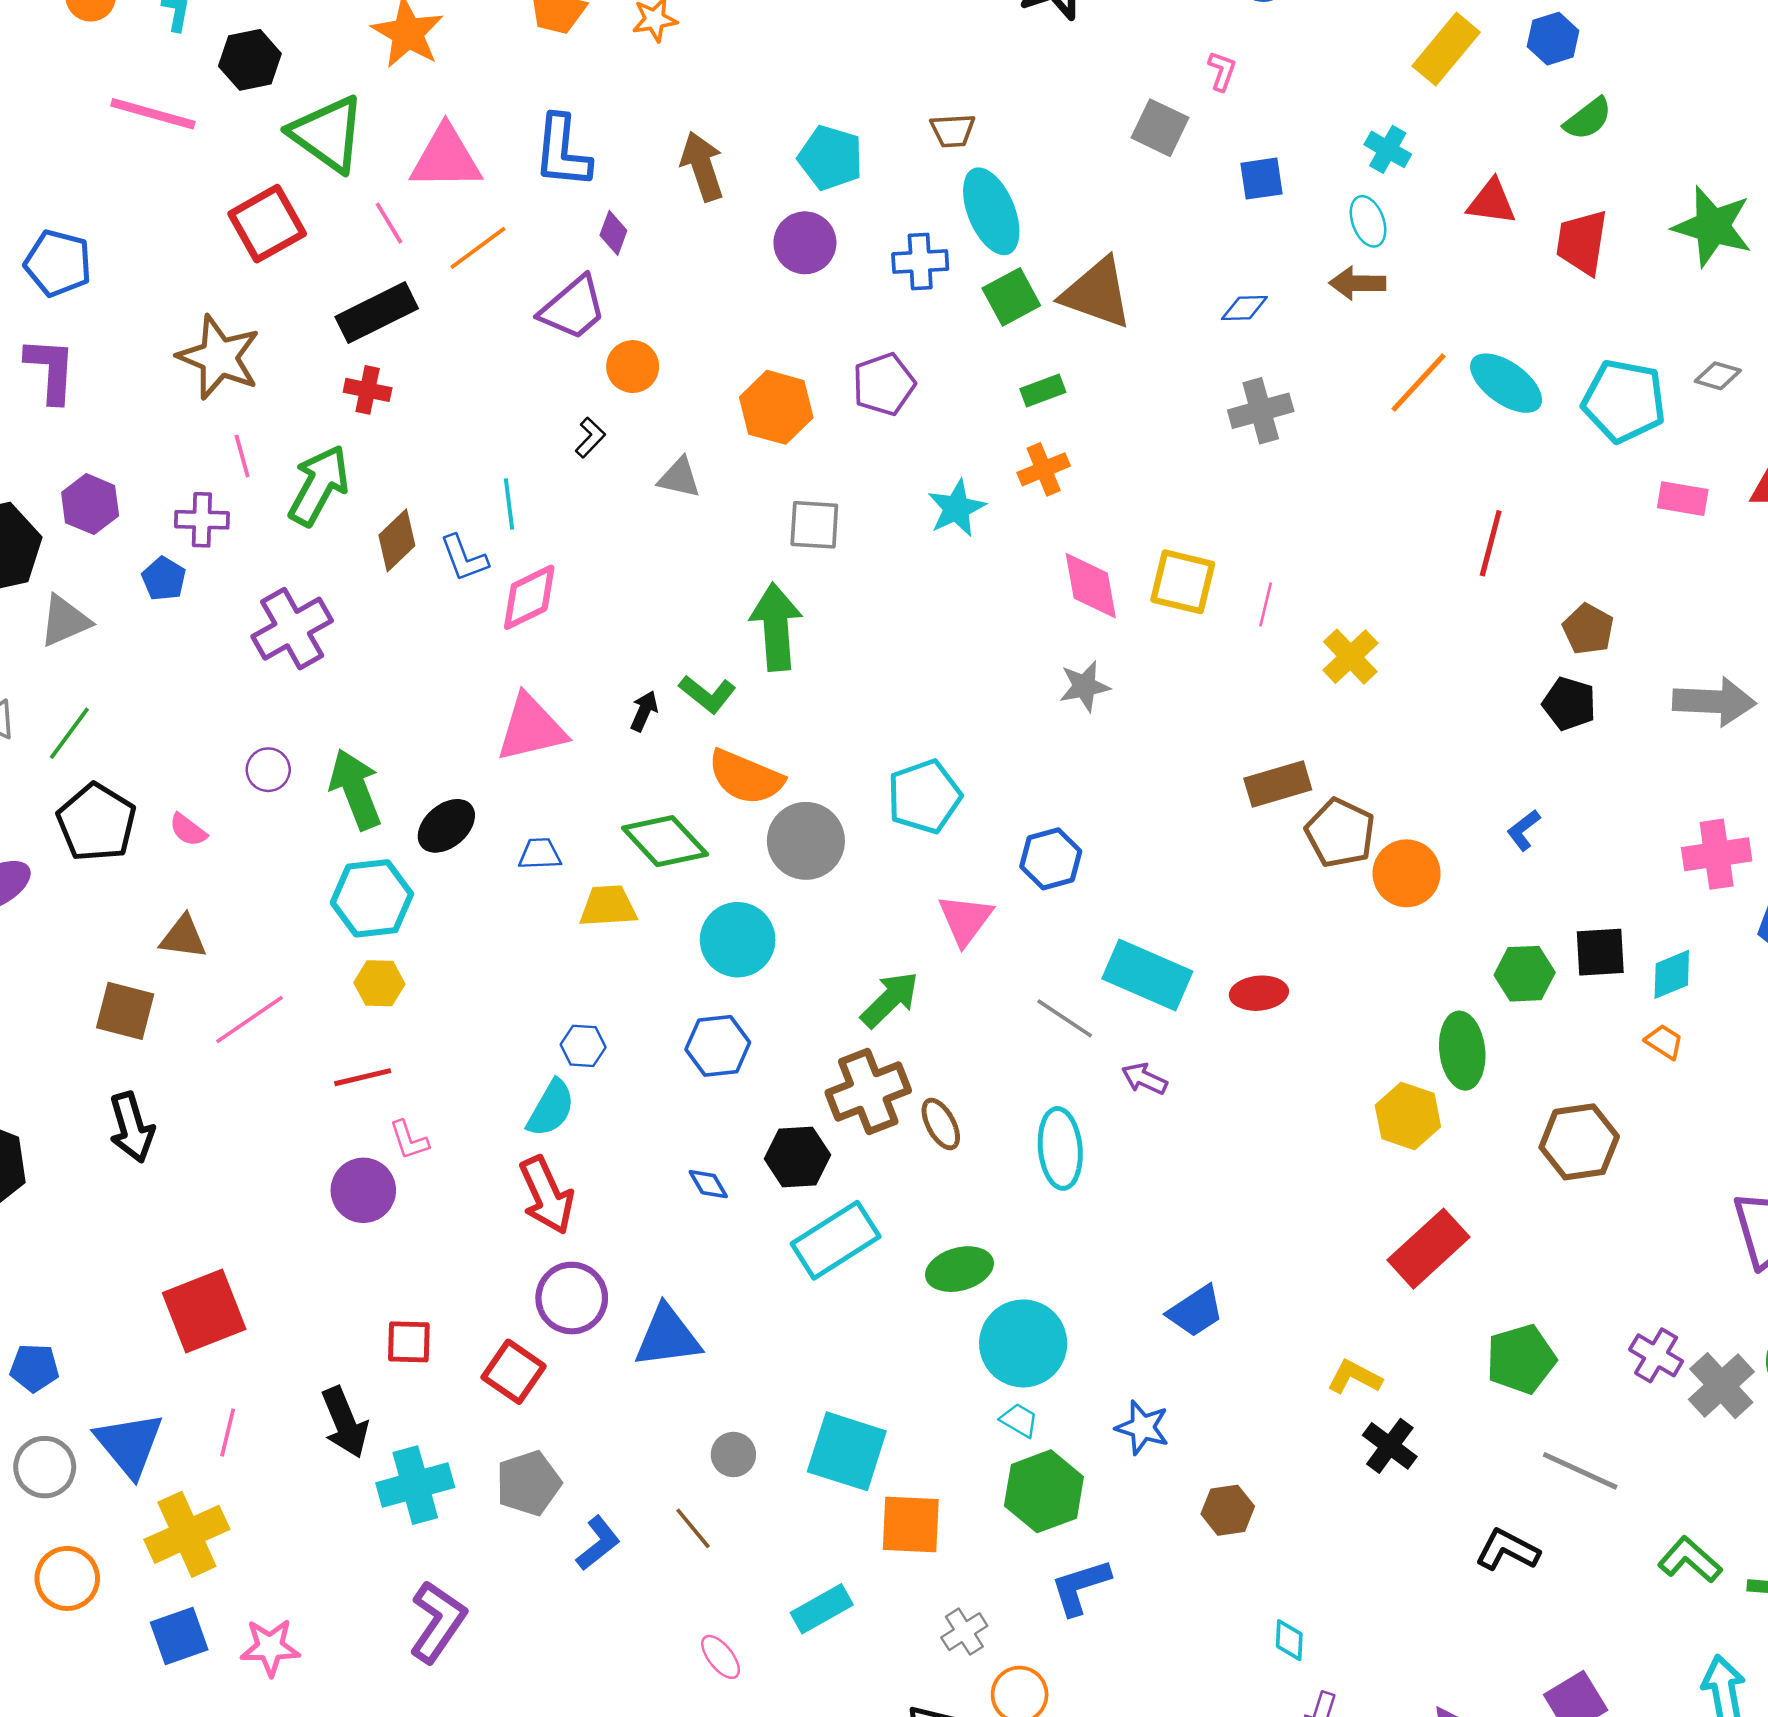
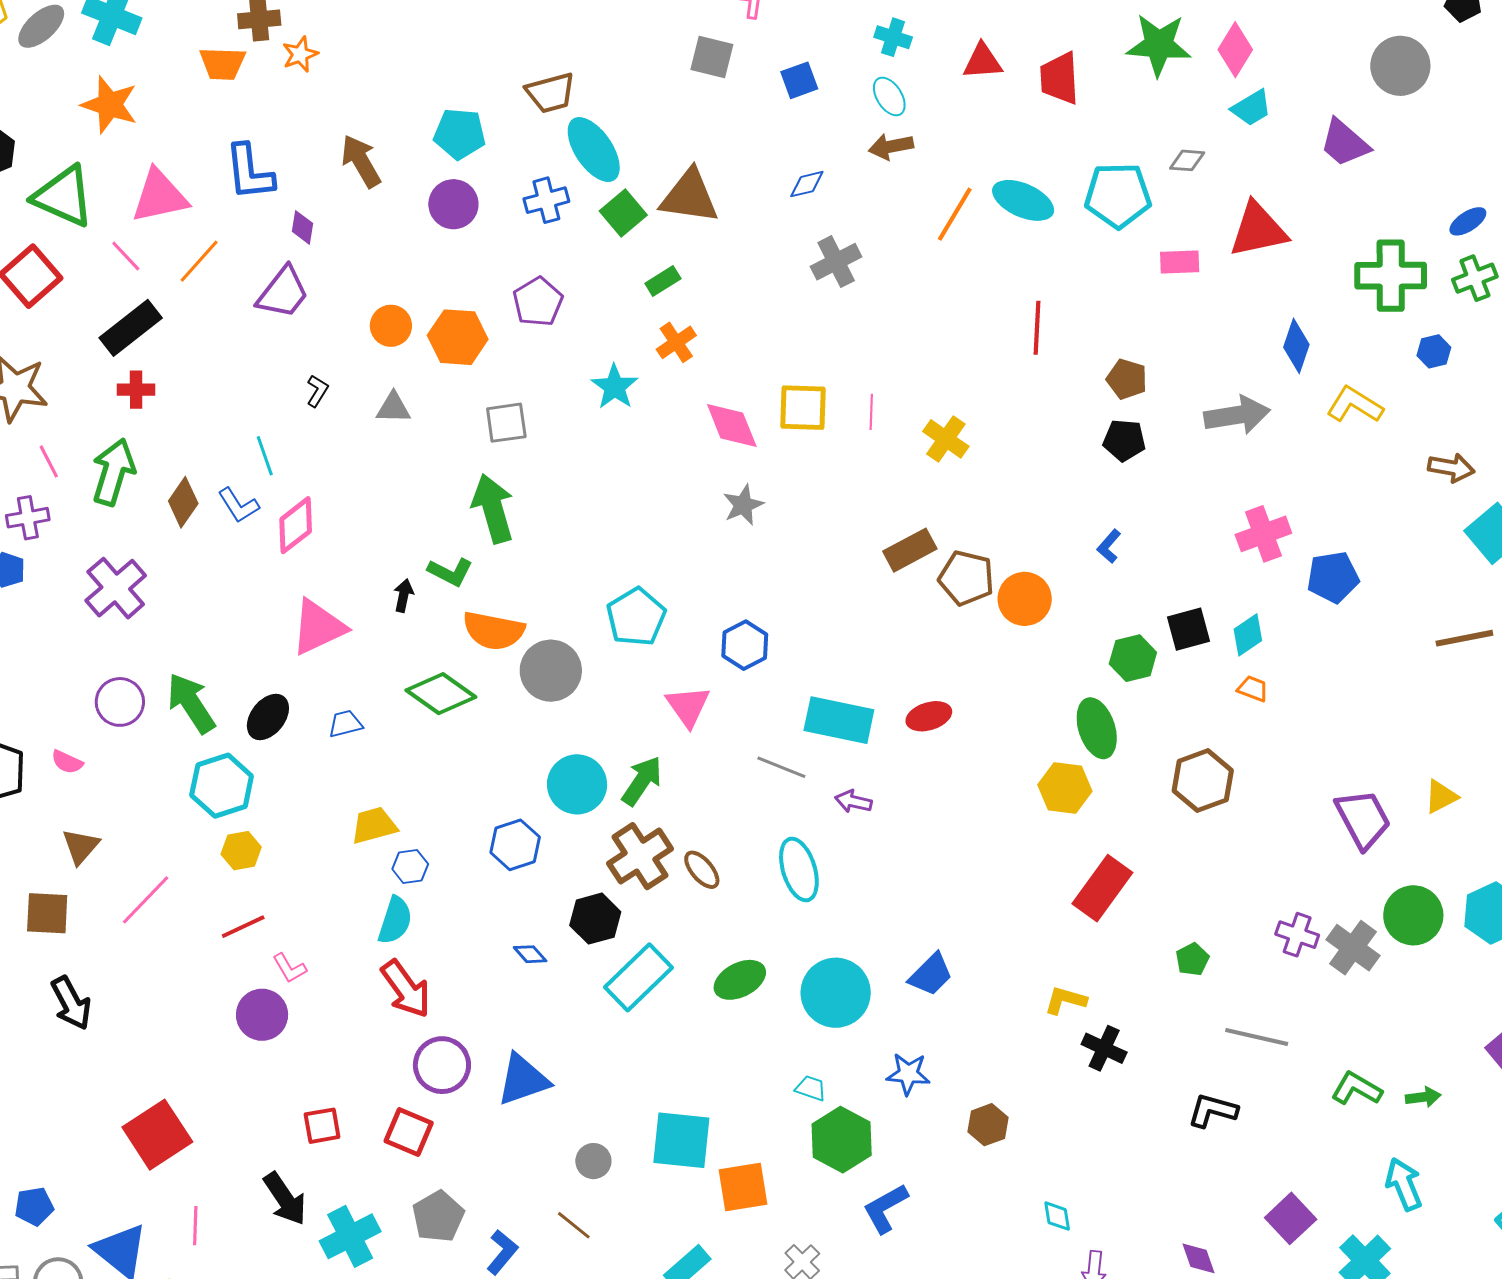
brown trapezoid: (953, 131) -> (551, 93), size x1.4
orange circle: (633, 367) -> (391, 326), moved
purple circle: (268, 770) -> (120, 702), size x1.4
yellow trapezoid: (608, 906) -> (374, 825), moved
brown triangle: (183, 937) -> (81, 846), turned -45
cyan circle: (738, 940) -> (577, 784), moved
cyan circle: (1023, 1343) -> (836, 993), moved
green pentagon: (1521, 1359) -> (1192, 959), size x0.6

